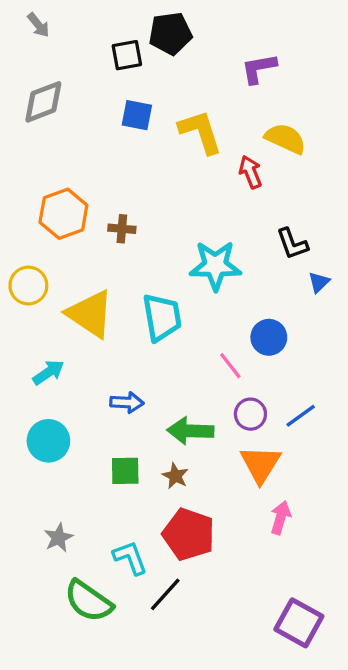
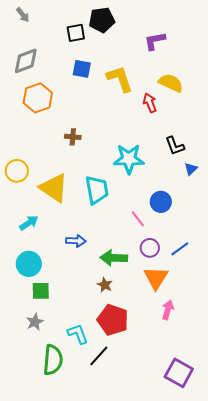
orange hexagon: (63, 214) -> (38, 98), moved
green square: (125, 471) -> (41, 291), moved
green semicircle: (88, 601) -> (53, 360), turned -120

